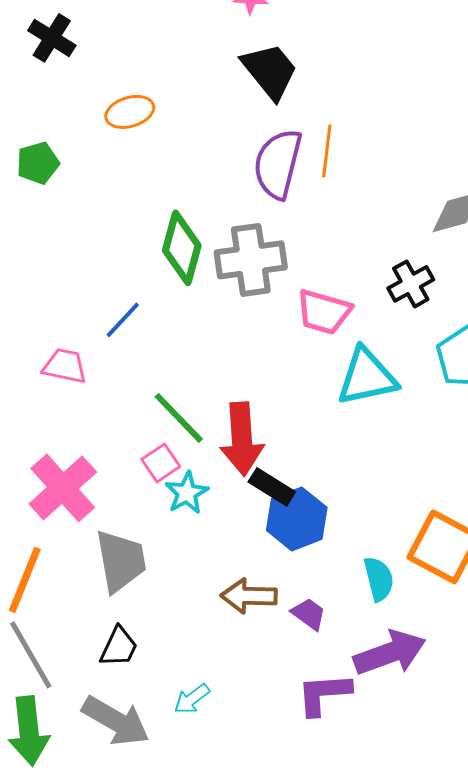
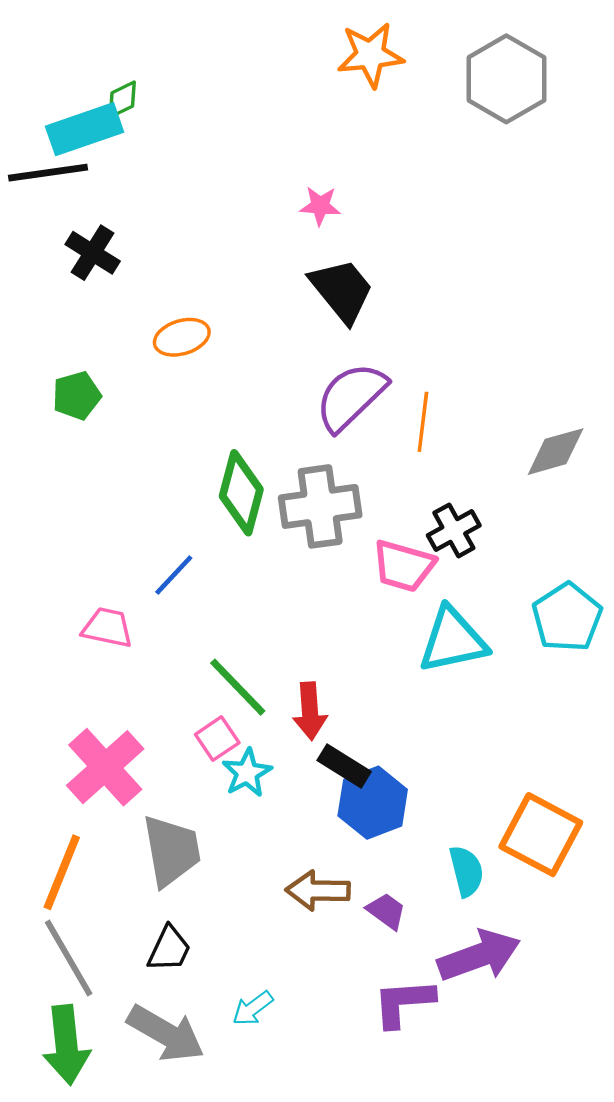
orange line: (327, 151) -> (423, 422), moved
purple semicircle: (278, 164) -> (351, 397), turned 32
black cross: (411, 284) -> (454, 530), moved
red arrow: (242, 439) -> (310, 711), size x0.7

